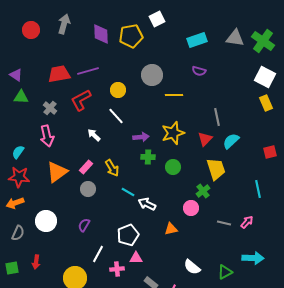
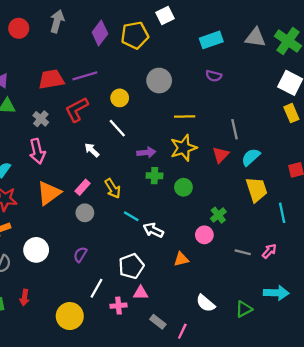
purple diamond: (101, 34) -> (100, 33), turned 40
yellow line: (174, 95) -> (185, 116), moved
yellow trapezoid: (216, 169) -> (257, 190), moved

